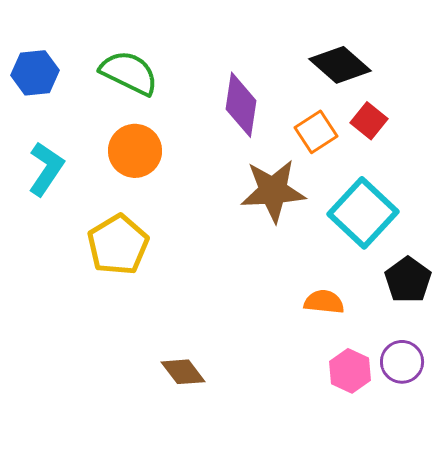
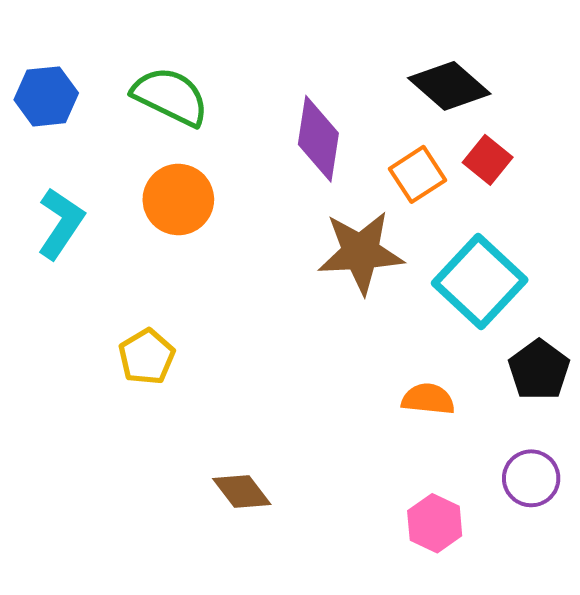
yellow pentagon: (118, 245) -> (147, 357), moved, size x0.7
pink hexagon: (350, 371) -> (435, 523), moved

